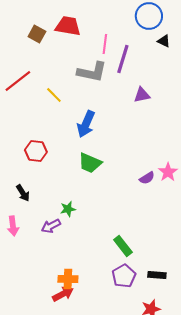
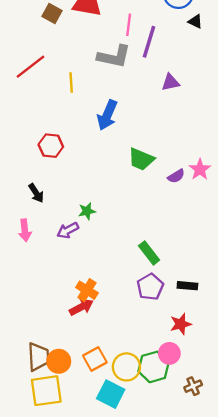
yellow line: (54, 95) -> (71, 82), turned 42
green trapezoid: (90, 163) -> (141, 159), moved
orange cross: (68, 279) -> (87, 290), turned 30

